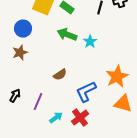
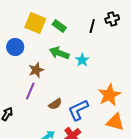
brown star: (20, 53) -> (36, 70), moved
brown semicircle: (60, 75) -> (55, 104), moved
purple line: (38, 102) -> (30, 91), moved

